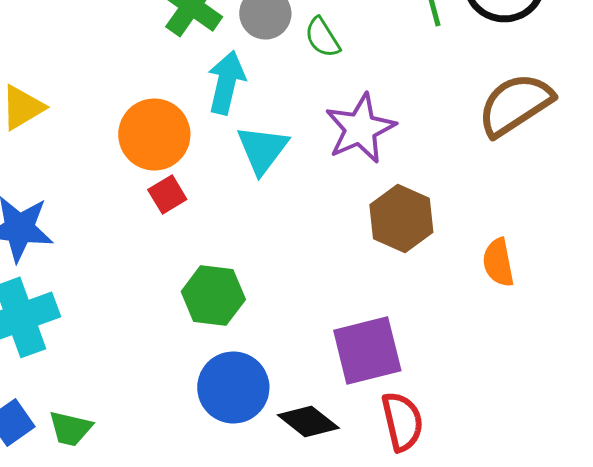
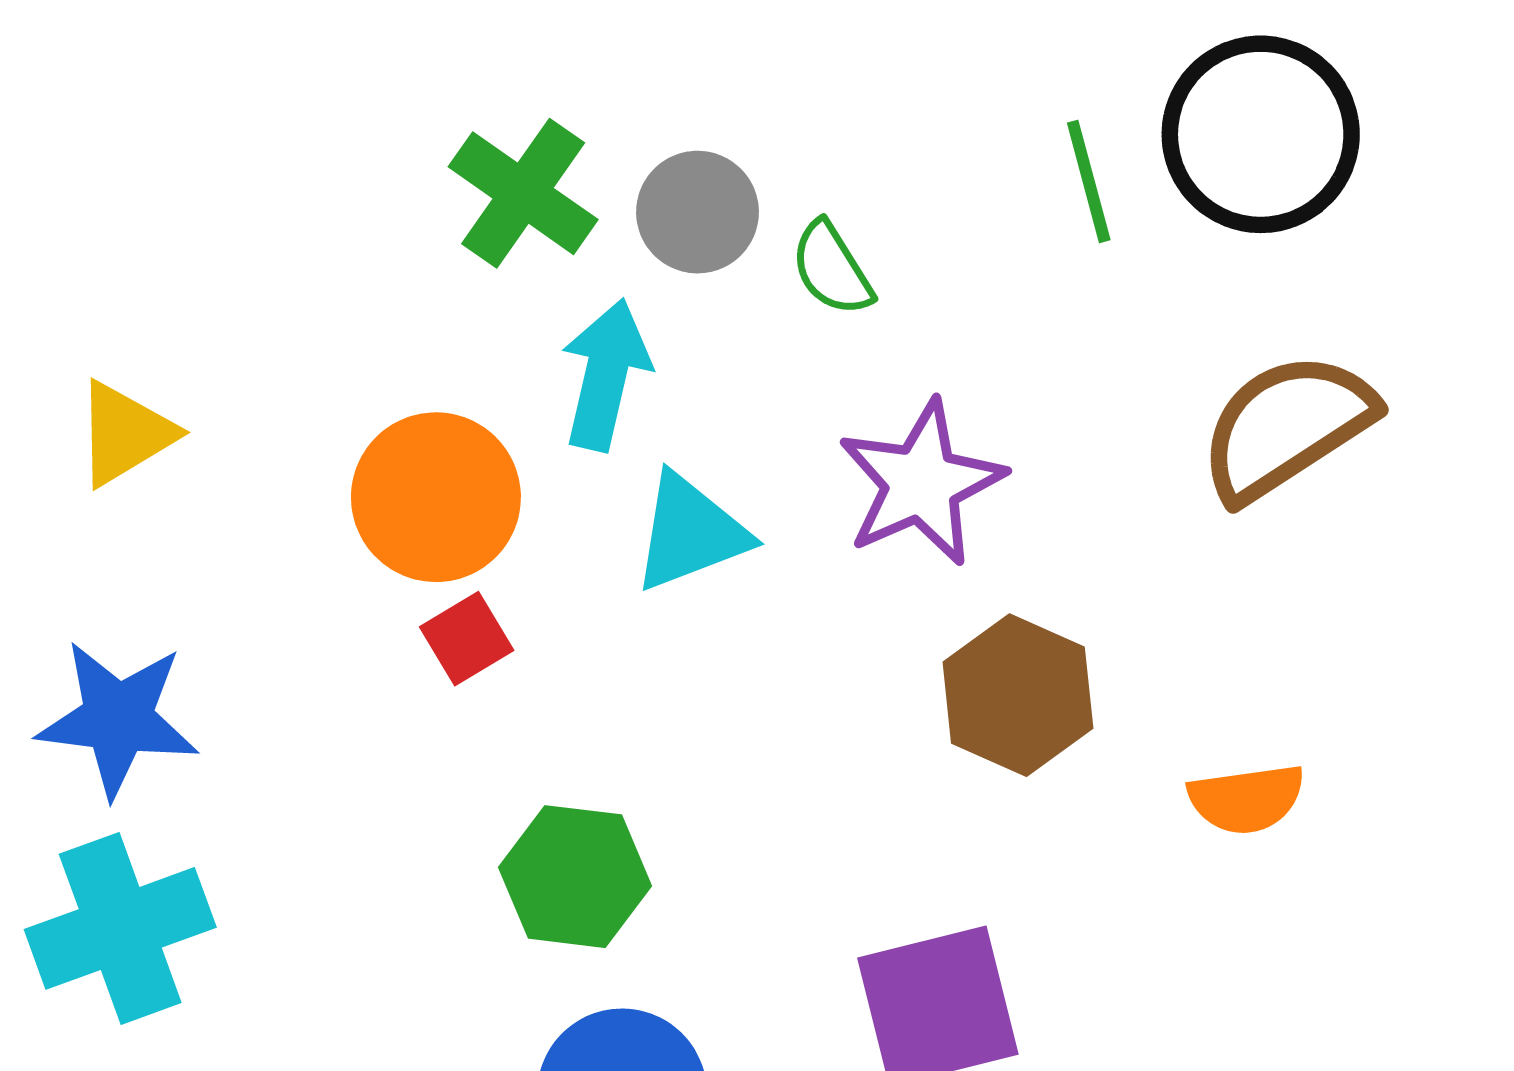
cyan triangle: (262, 149) -> (690, 533), turned 32
orange semicircle: (498, 262) -> (1247, 799), turned -87

